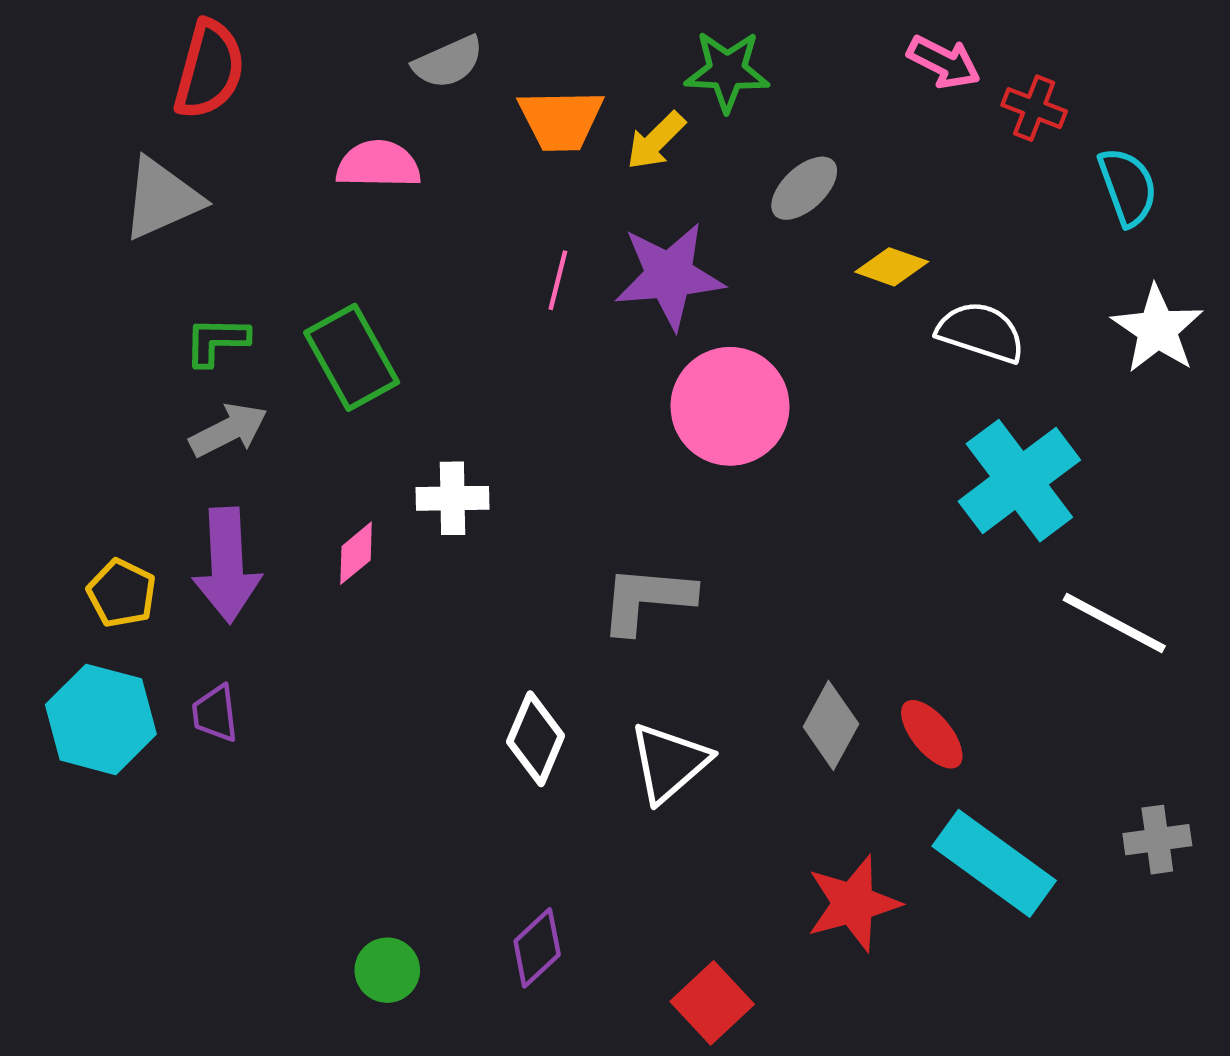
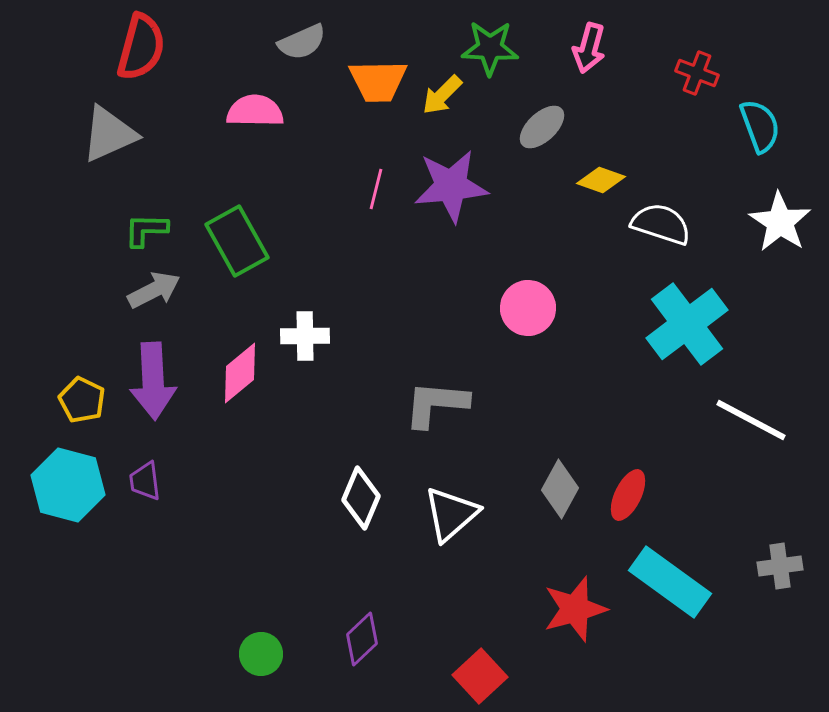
pink arrow: (944, 62) -> (589, 48), moved, turned 78
pink circle: (730, 406) -> (528, 308), moved, size x0.7
pink diamond: (356, 553) -> (240, 373), size x1.4
red ellipse: (932, 734) -> (628, 495), turned 66

